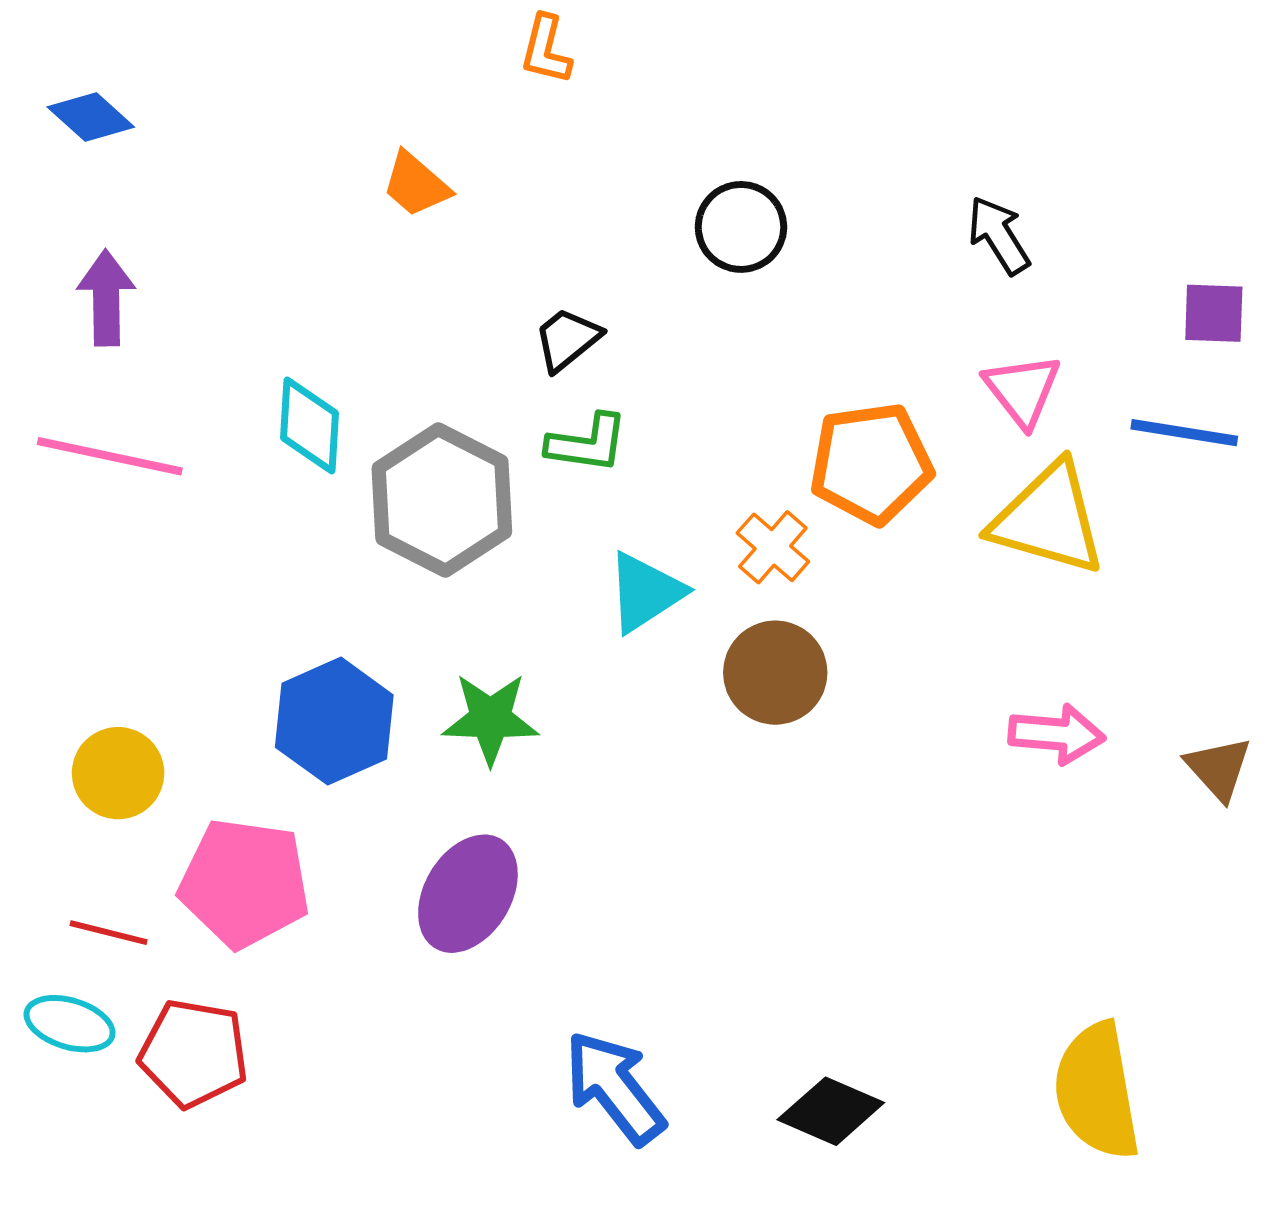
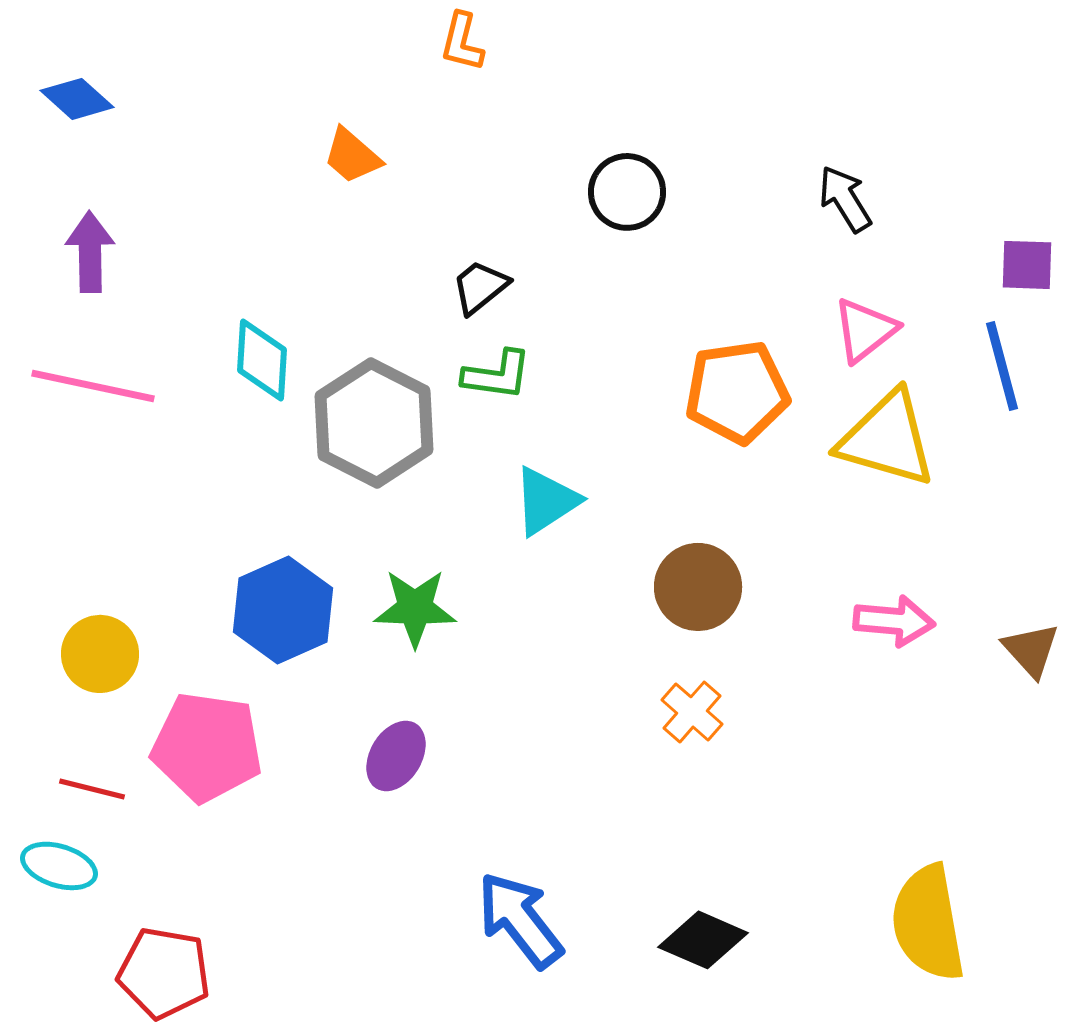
pink triangle: (1022, 390) -> (865, 330), turned 30
blue line: (1184, 433) -> (1002, 366), turned 66
orange cross: (773, 547) -> (692, 712), moved
brown circle: (775, 673) -> (698, 587), moved
purple ellipse: (468, 894) -> (396, 756), size x0.7
red pentagon: (194, 1053) -> (164, 973), moved

